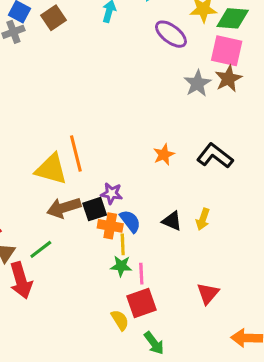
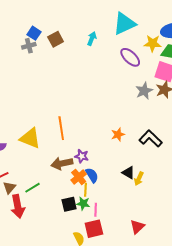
yellow triangle: (51, 169) -> (30, 138), moved
brown arrow: (64, 208) -> (62, 163), moved
black square: (95, 209) -> (69, 204), moved
black triangle: (172, 221) -> (128, 173), moved
orange cross: (110, 226) -> (79, 177), turned 35

